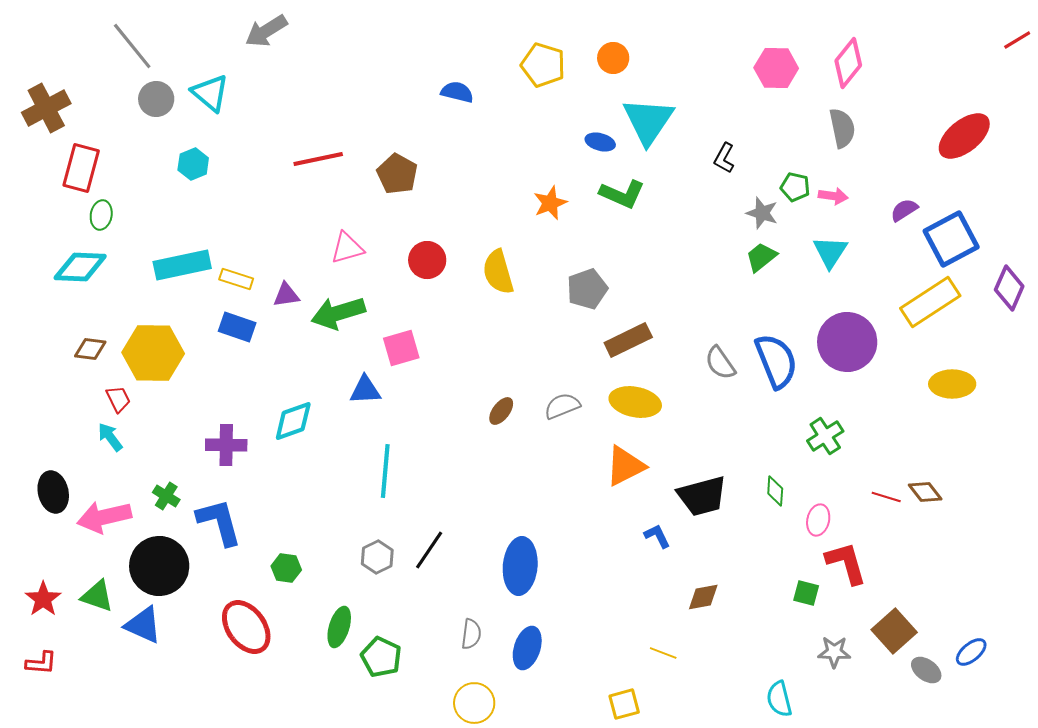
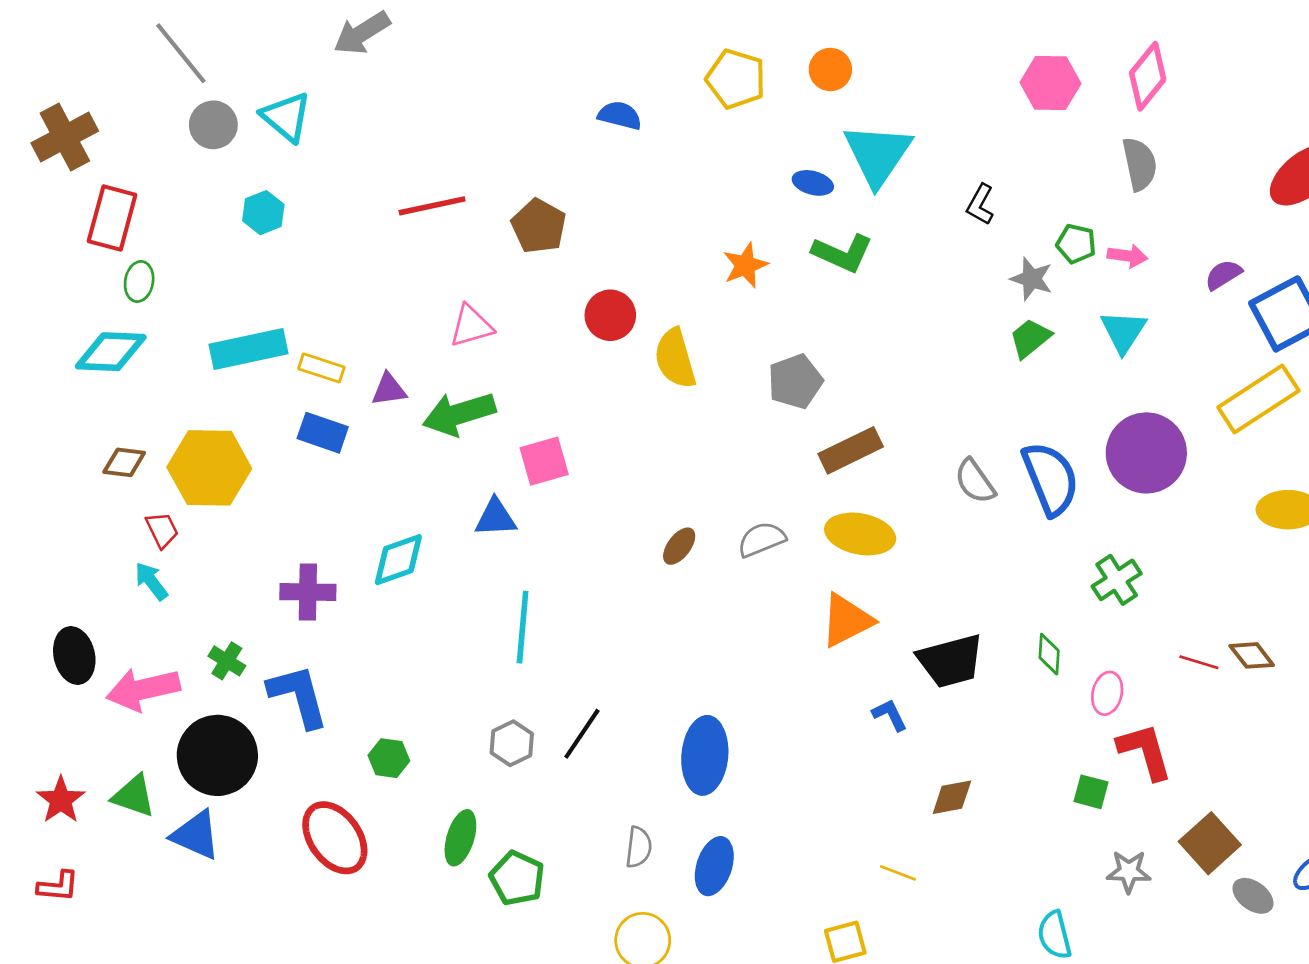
red circle: (427, 260) -> (610, 315), moved

